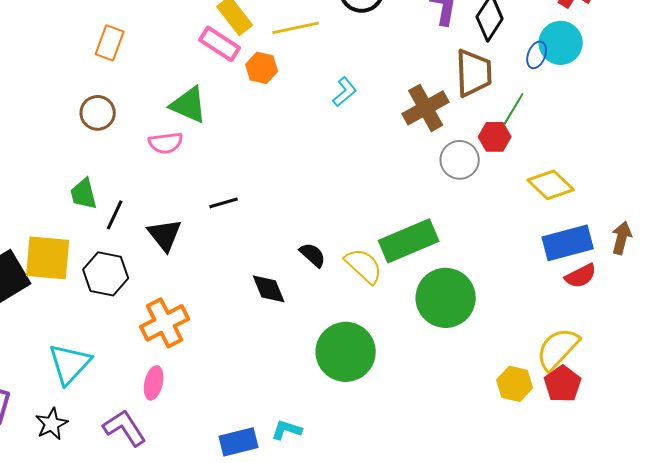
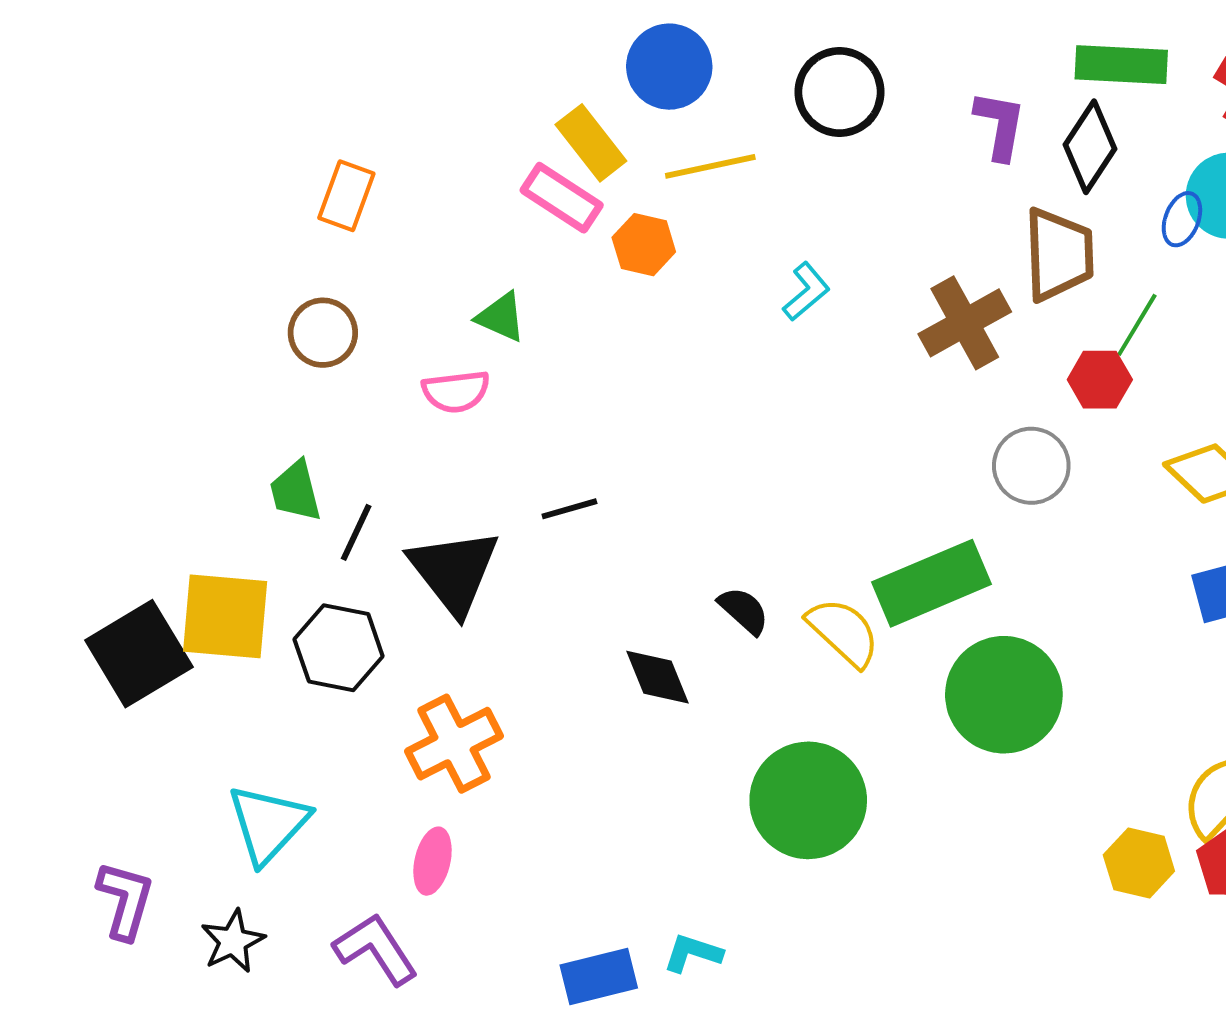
green triangle: (189, 105) -> (501, 317), size x0.7
gray circle: (460, 160) -> (1031, 466), moved
black triangle: (165, 235) -> (454, 571), size x1.4

